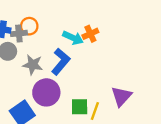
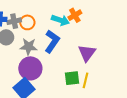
orange circle: (29, 26) -> (27, 22), moved
purple circle: (46, 92) -> (30, 68), moved
purple triangle: (121, 96) -> (87, 53), moved

